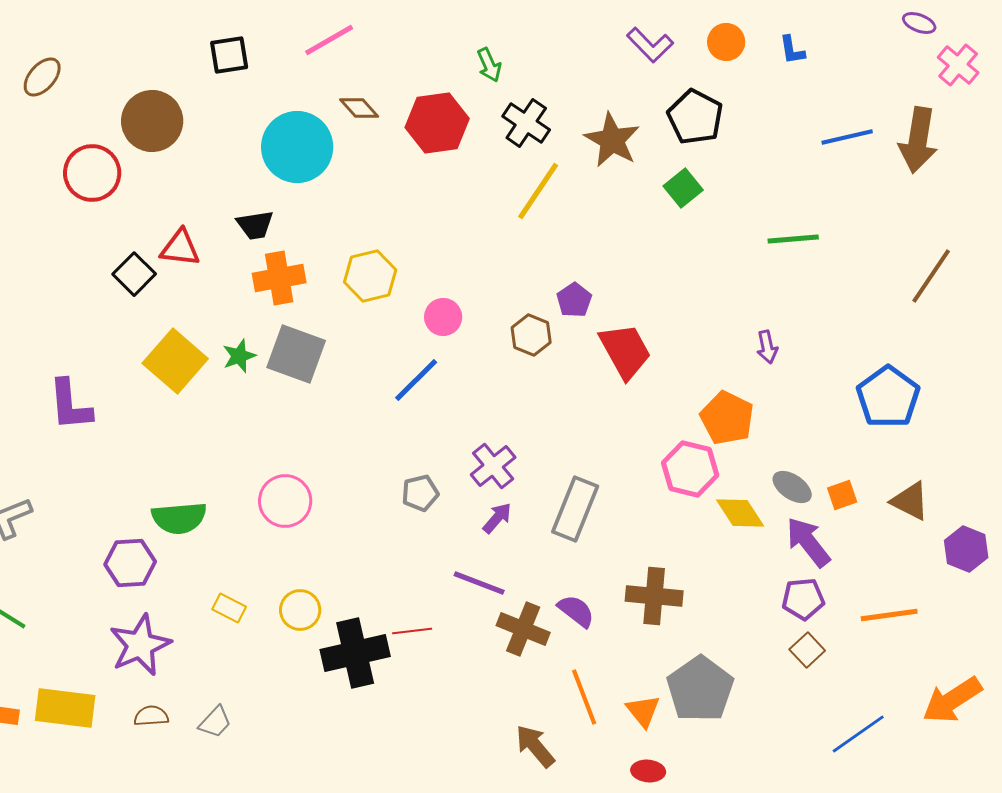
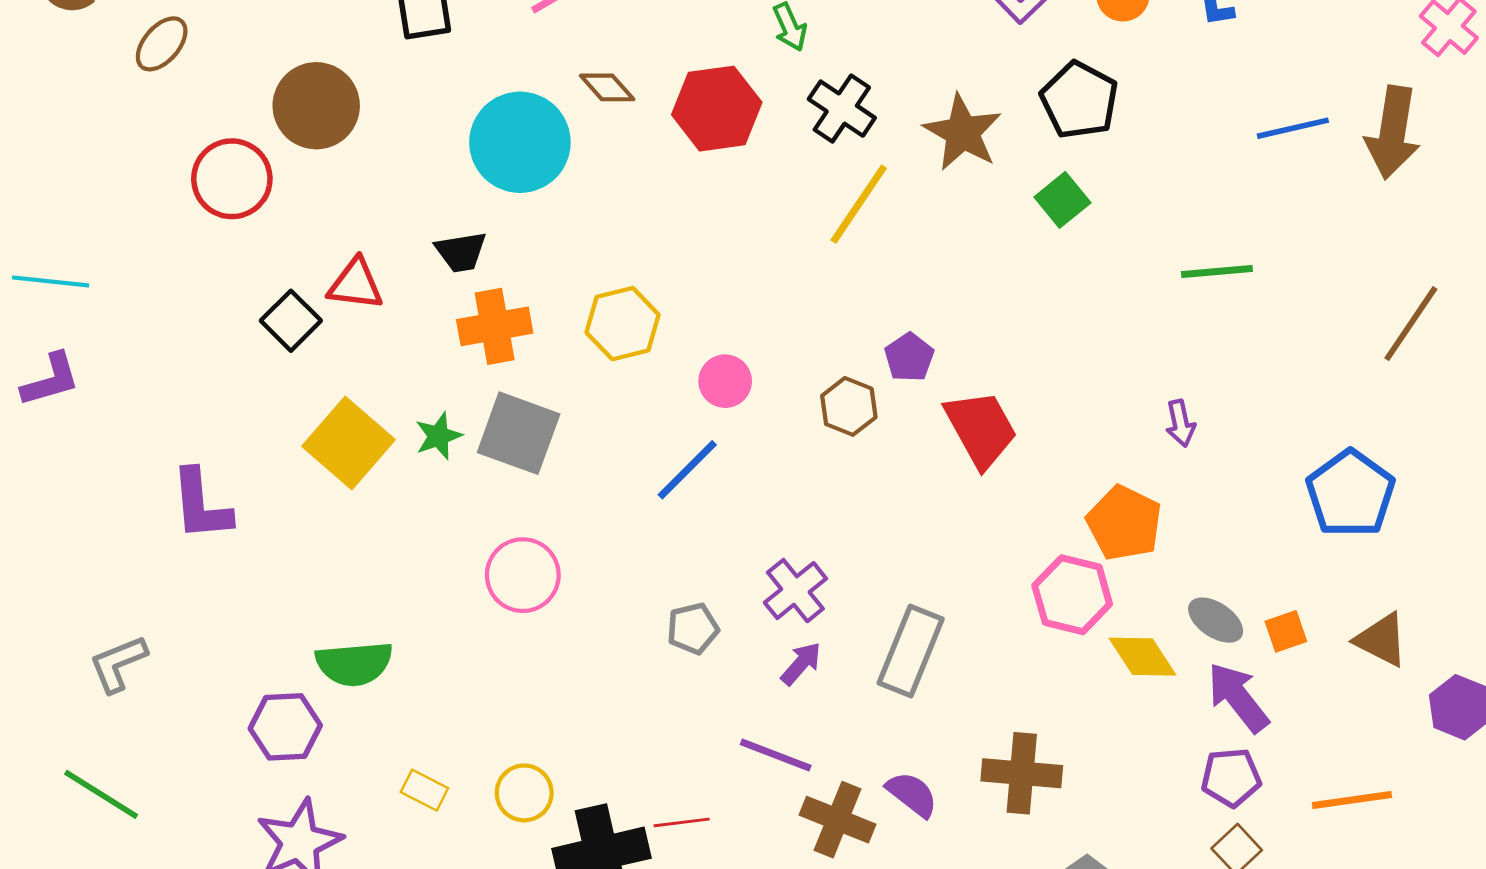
pink circle: (285, 501) -> (523, 575), moved

